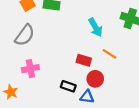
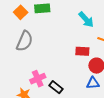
pink cross: (30, 69) -> (38, 79), moved
black rectangle: (68, 86) -> (56, 87), moved, turned 32

